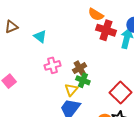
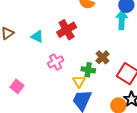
red cross: (106, 30) -> (67, 30), moved, turned -36
brown cross: (80, 68) -> (102, 57), moved

